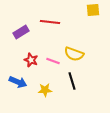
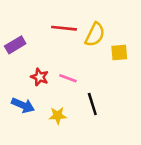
yellow square: (93, 10) -> (119, 53), moved
purple rectangle: (21, 32) -> (15, 45), moved
yellow semicircle: (74, 54) -> (95, 35), moved, turned -84

